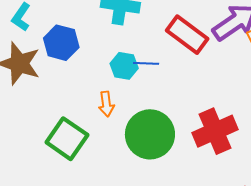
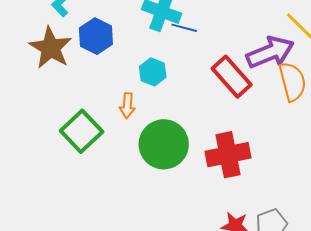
red rectangle: (187, 35) -> (232, 77), moved
blue line: (146, 63) -> (184, 28), moved

